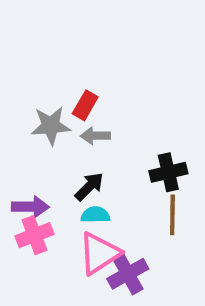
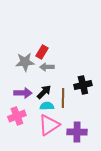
purple arrow: (30, 207) -> (23, 93), moved
brown line: (172, 215) -> (63, 98), moved
purple cross: (128, 274) -> (77, 132), moved, turned 30

